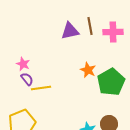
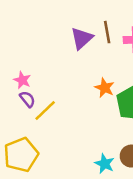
purple triangle: (70, 31) -> (82, 38), turned -30
yellow line: (41, 88) -> (45, 110), turned -36

